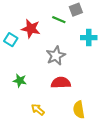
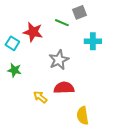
green star: (20, 81) -> (14, 70), moved
yellow arrow: (38, 110) -> (40, 97), moved

